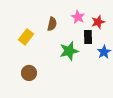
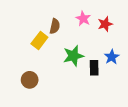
yellow rectangle: (26, 37) -> (39, 40), moved
black rectangle: (88, 37) -> (94, 68), moved

